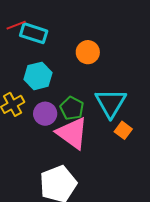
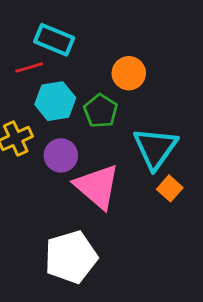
red line: (16, 25) -> (29, 68), moved
green pentagon: (72, 108) -> (101, 111), moved

